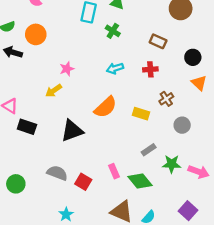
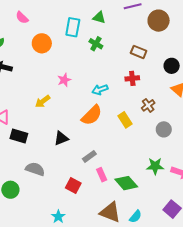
orange circle: (36, 34) -> (42, 43), moved
cyan arrow: (115, 68) -> (100, 90), moved
pink star: (67, 69) -> (64, 80), moved
yellow rectangle: (141, 114) -> (125, 120), turned 42
black triangle: (72, 131) -> (61, 138), size x0.7
gray rectangle: (149, 150) -> (89, 156), moved
gray semicircle: (57, 173) -> (35, 169), moved

